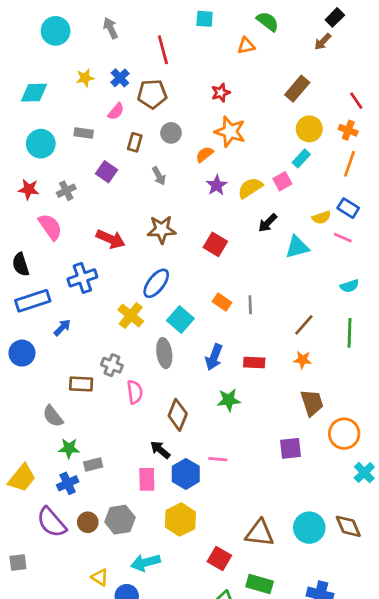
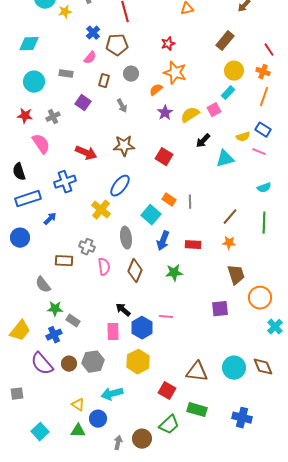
yellow star: (85, 78) -> (65, 12), moved
cyan square: (180, 320) -> (151, 215), moved
brown diamond: (178, 415) -> (135, 271), moved
gray rectangle: (93, 465) -> (73, 321), turned 48

